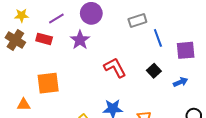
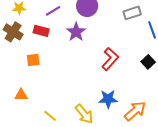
red L-shape: (115, 68) -> (110, 59), turned 70
orange square: (48, 83) -> (33, 60), moved, size x0.6

